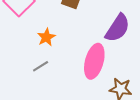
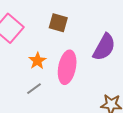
pink ellipse: (94, 61) -> (67, 67), moved

